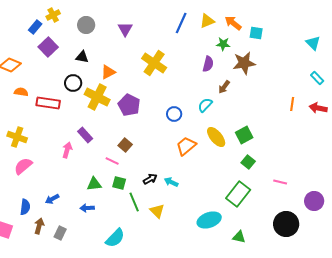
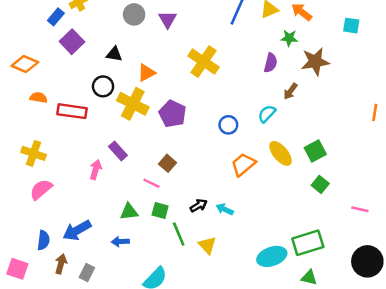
gray circle: (86, 25) -> (134, 14), moved
cyan square: (256, 33) -> (351, 26), moved
green rectangle: (238, 194) -> (308, 243), moved, turned 35
blue arrow: (52, 199) -> (77, 230), size x1.6

